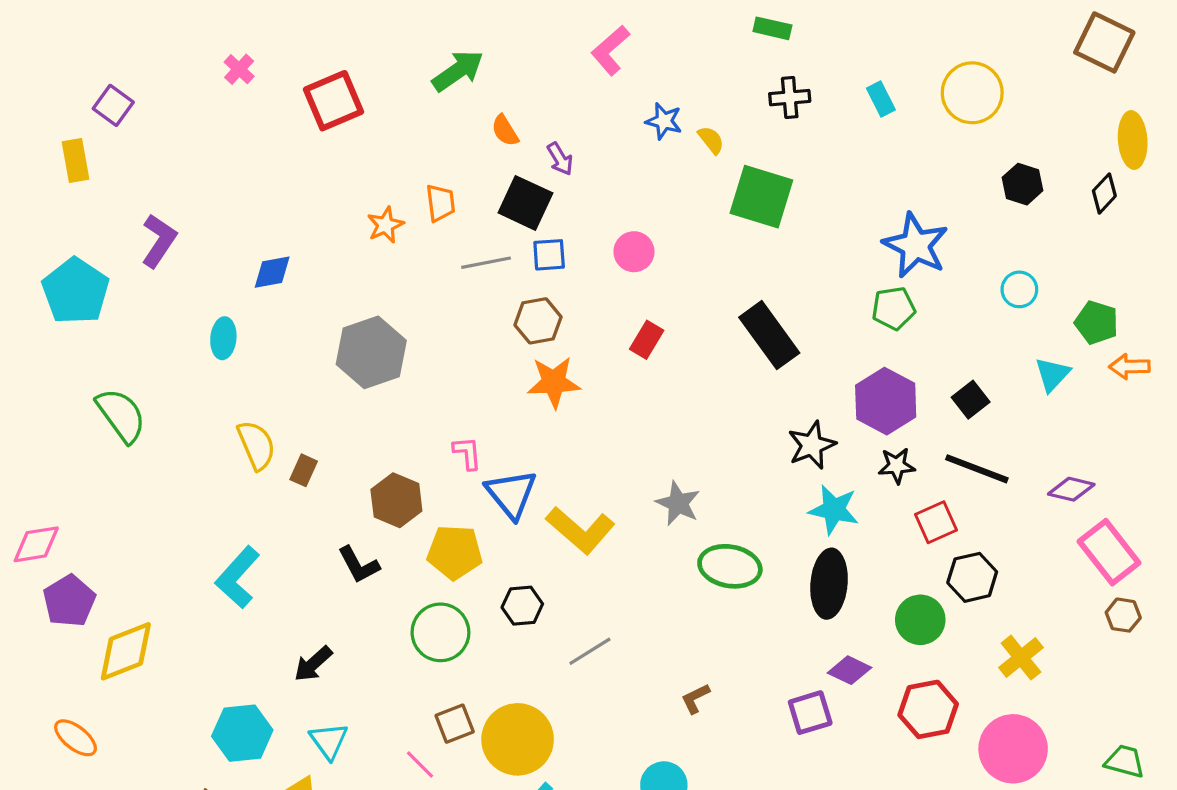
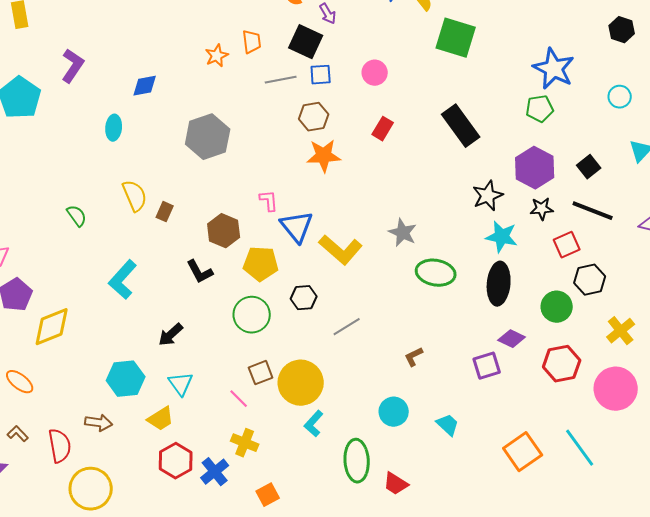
green semicircle: (121, 415) -> (77, 216), moved, size x0.6

